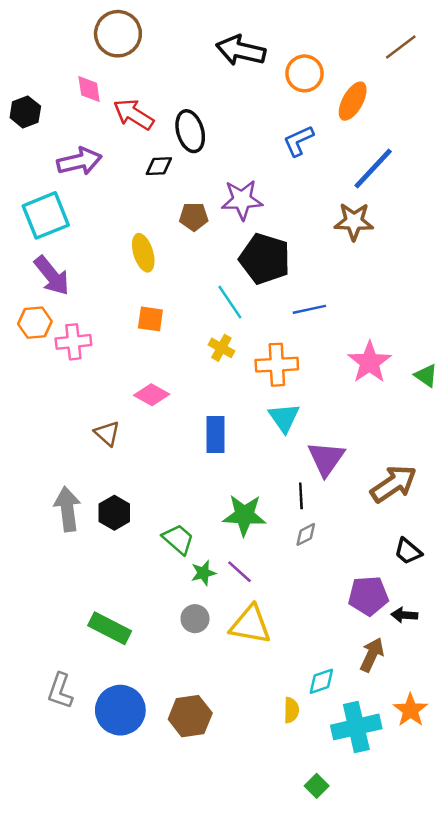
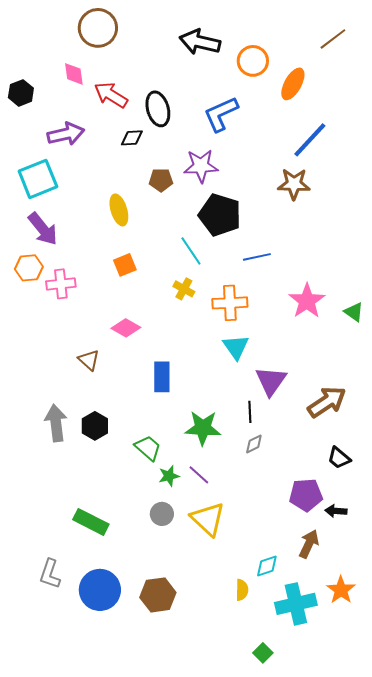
blue L-shape: (298, 141) -> (221, 114), moved, size x1.4
orange square: (150, 319) -> (125, 265), turned -30
blue rectangle: (215, 434) -> (162, 377), moved
yellow triangle: (250, 625) -> (208, 519), turned 33

